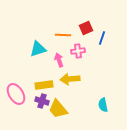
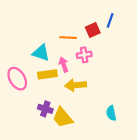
blue line: (102, 38) -> (110, 20), moved
cyan triangle: (38, 49) -> (41, 53), turned 36
yellow rectangle: (44, 85) -> (47, 74), moved
pink ellipse: (16, 94) -> (17, 79), moved

